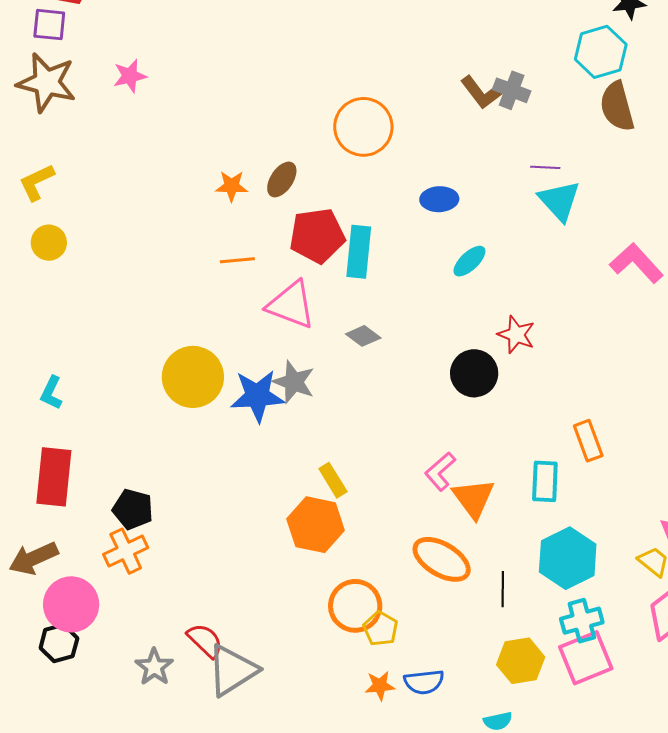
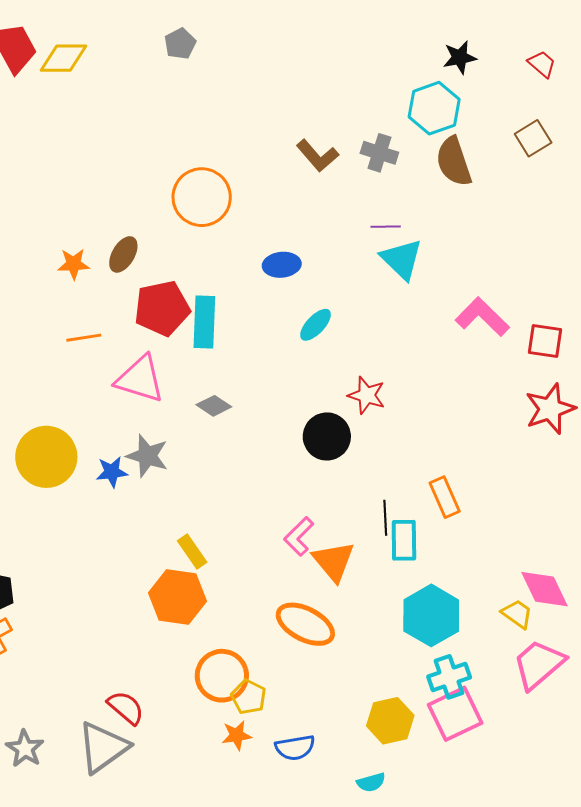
gray cross: (512, 90) -> (379, 153), moved
blue star: (257, 396) -> (112, 472), size x0.6
black line: (503, 589) -> (385, 518), moved
red semicircle: (205, 640) -> (126, 708), moved
orange star: (380, 686) -> (237, 735), moved

